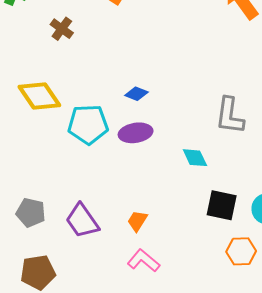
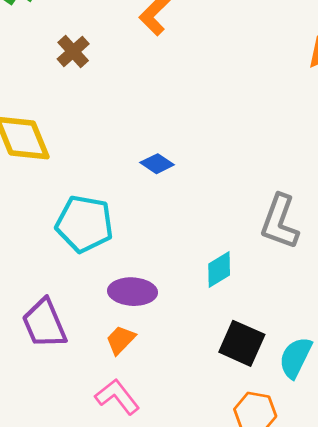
cyan pentagon: (88, 124) -> (84, 224), moved
purple ellipse: (136, 133) -> (132, 292), moved
cyan diamond: (195, 158) -> (219, 270), turned 72

